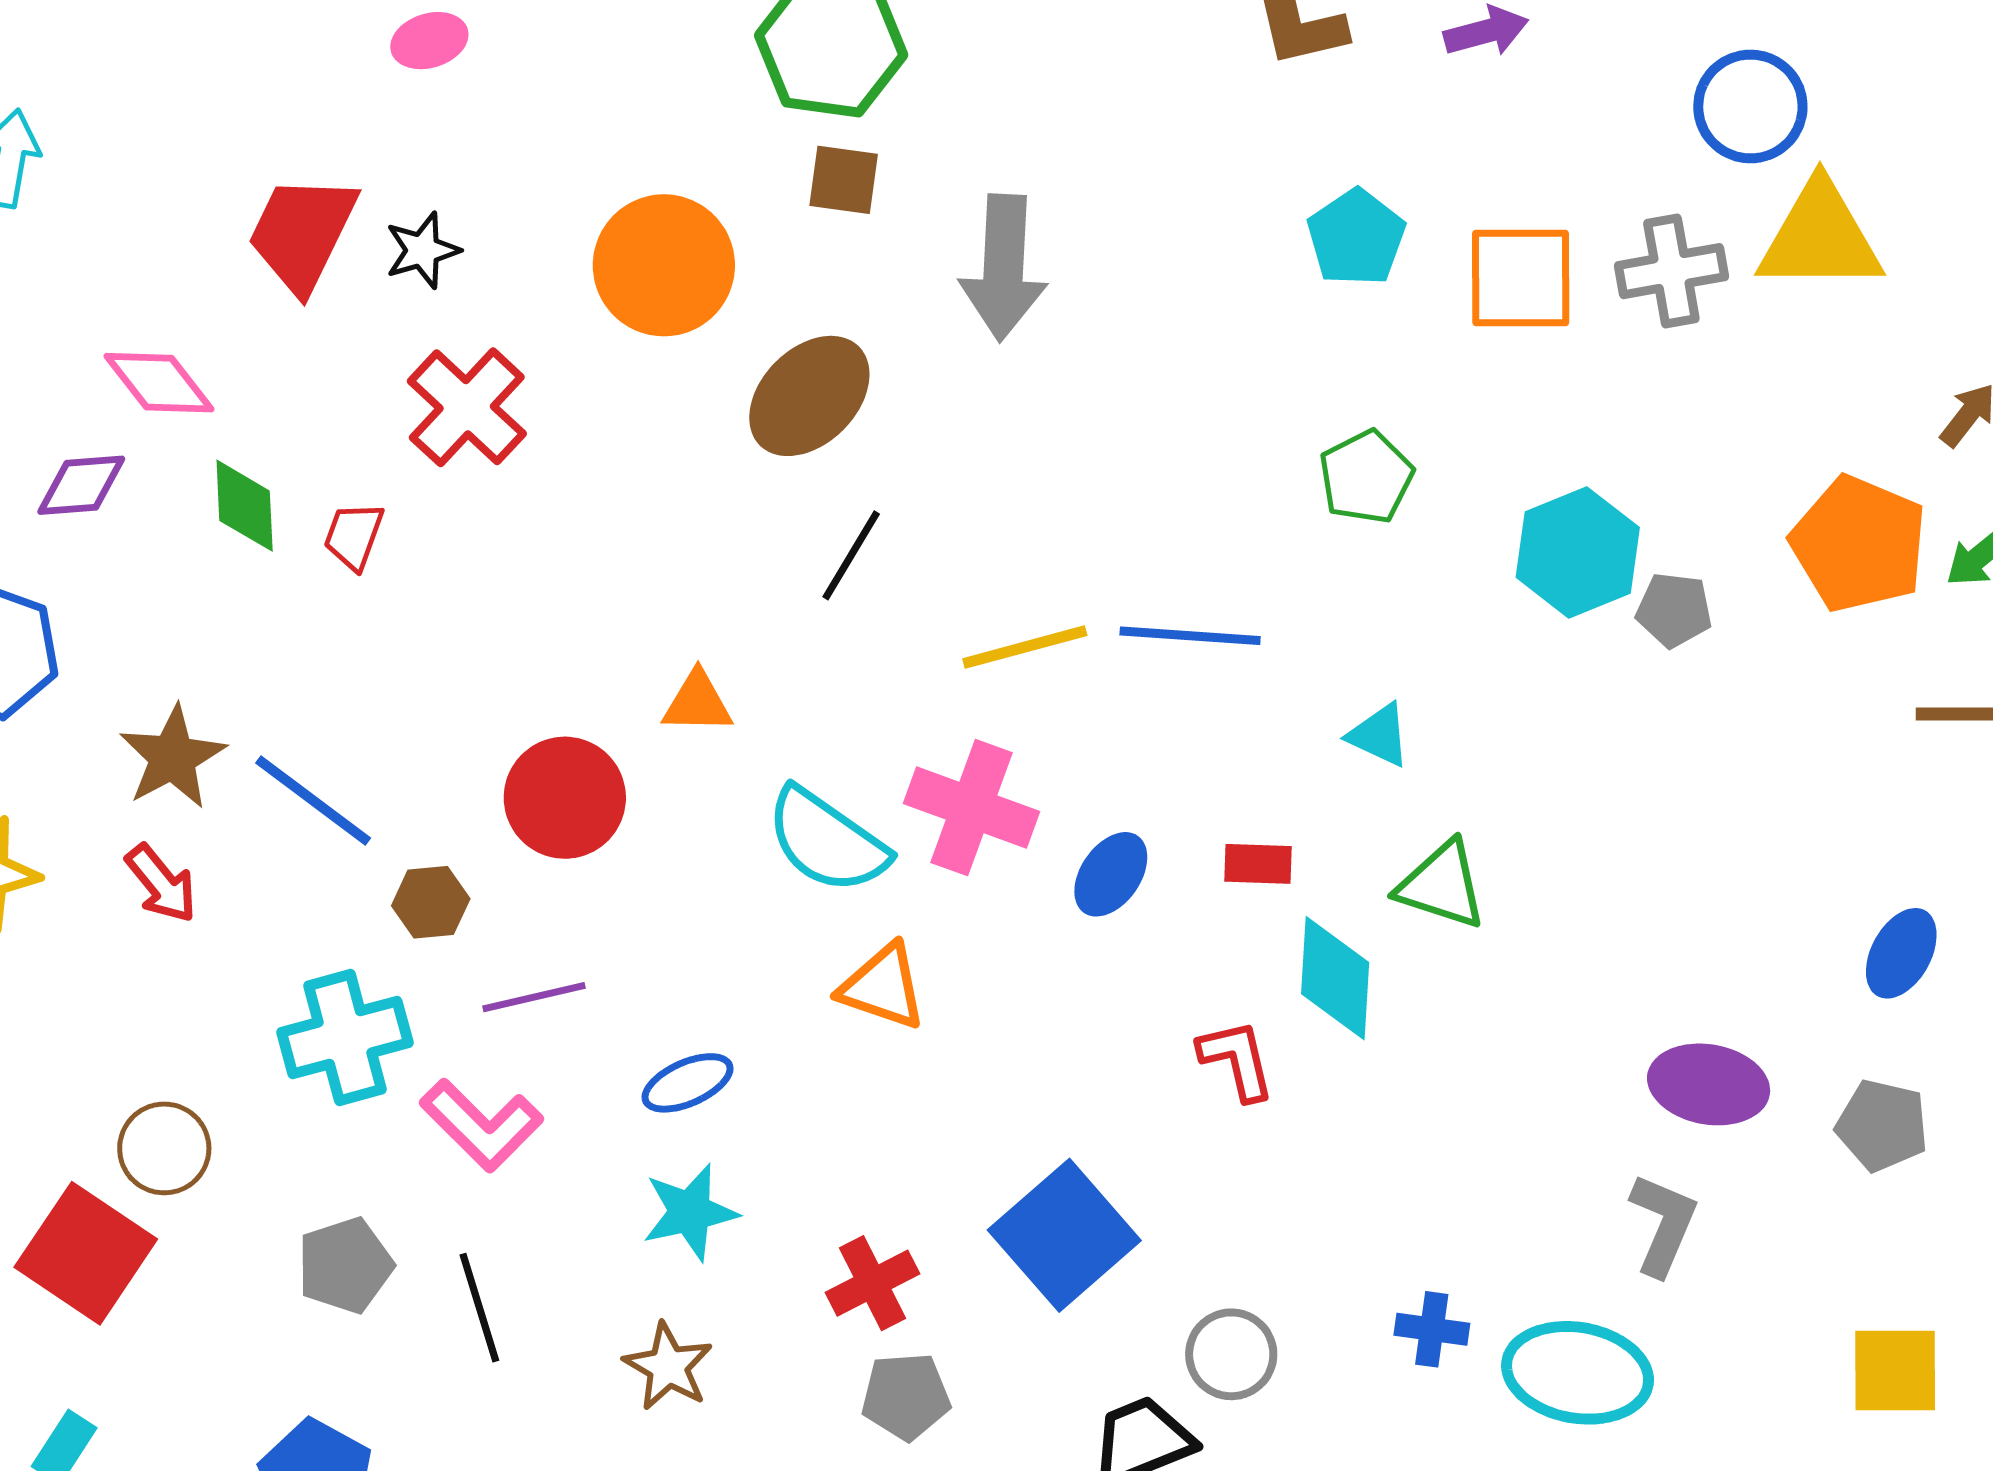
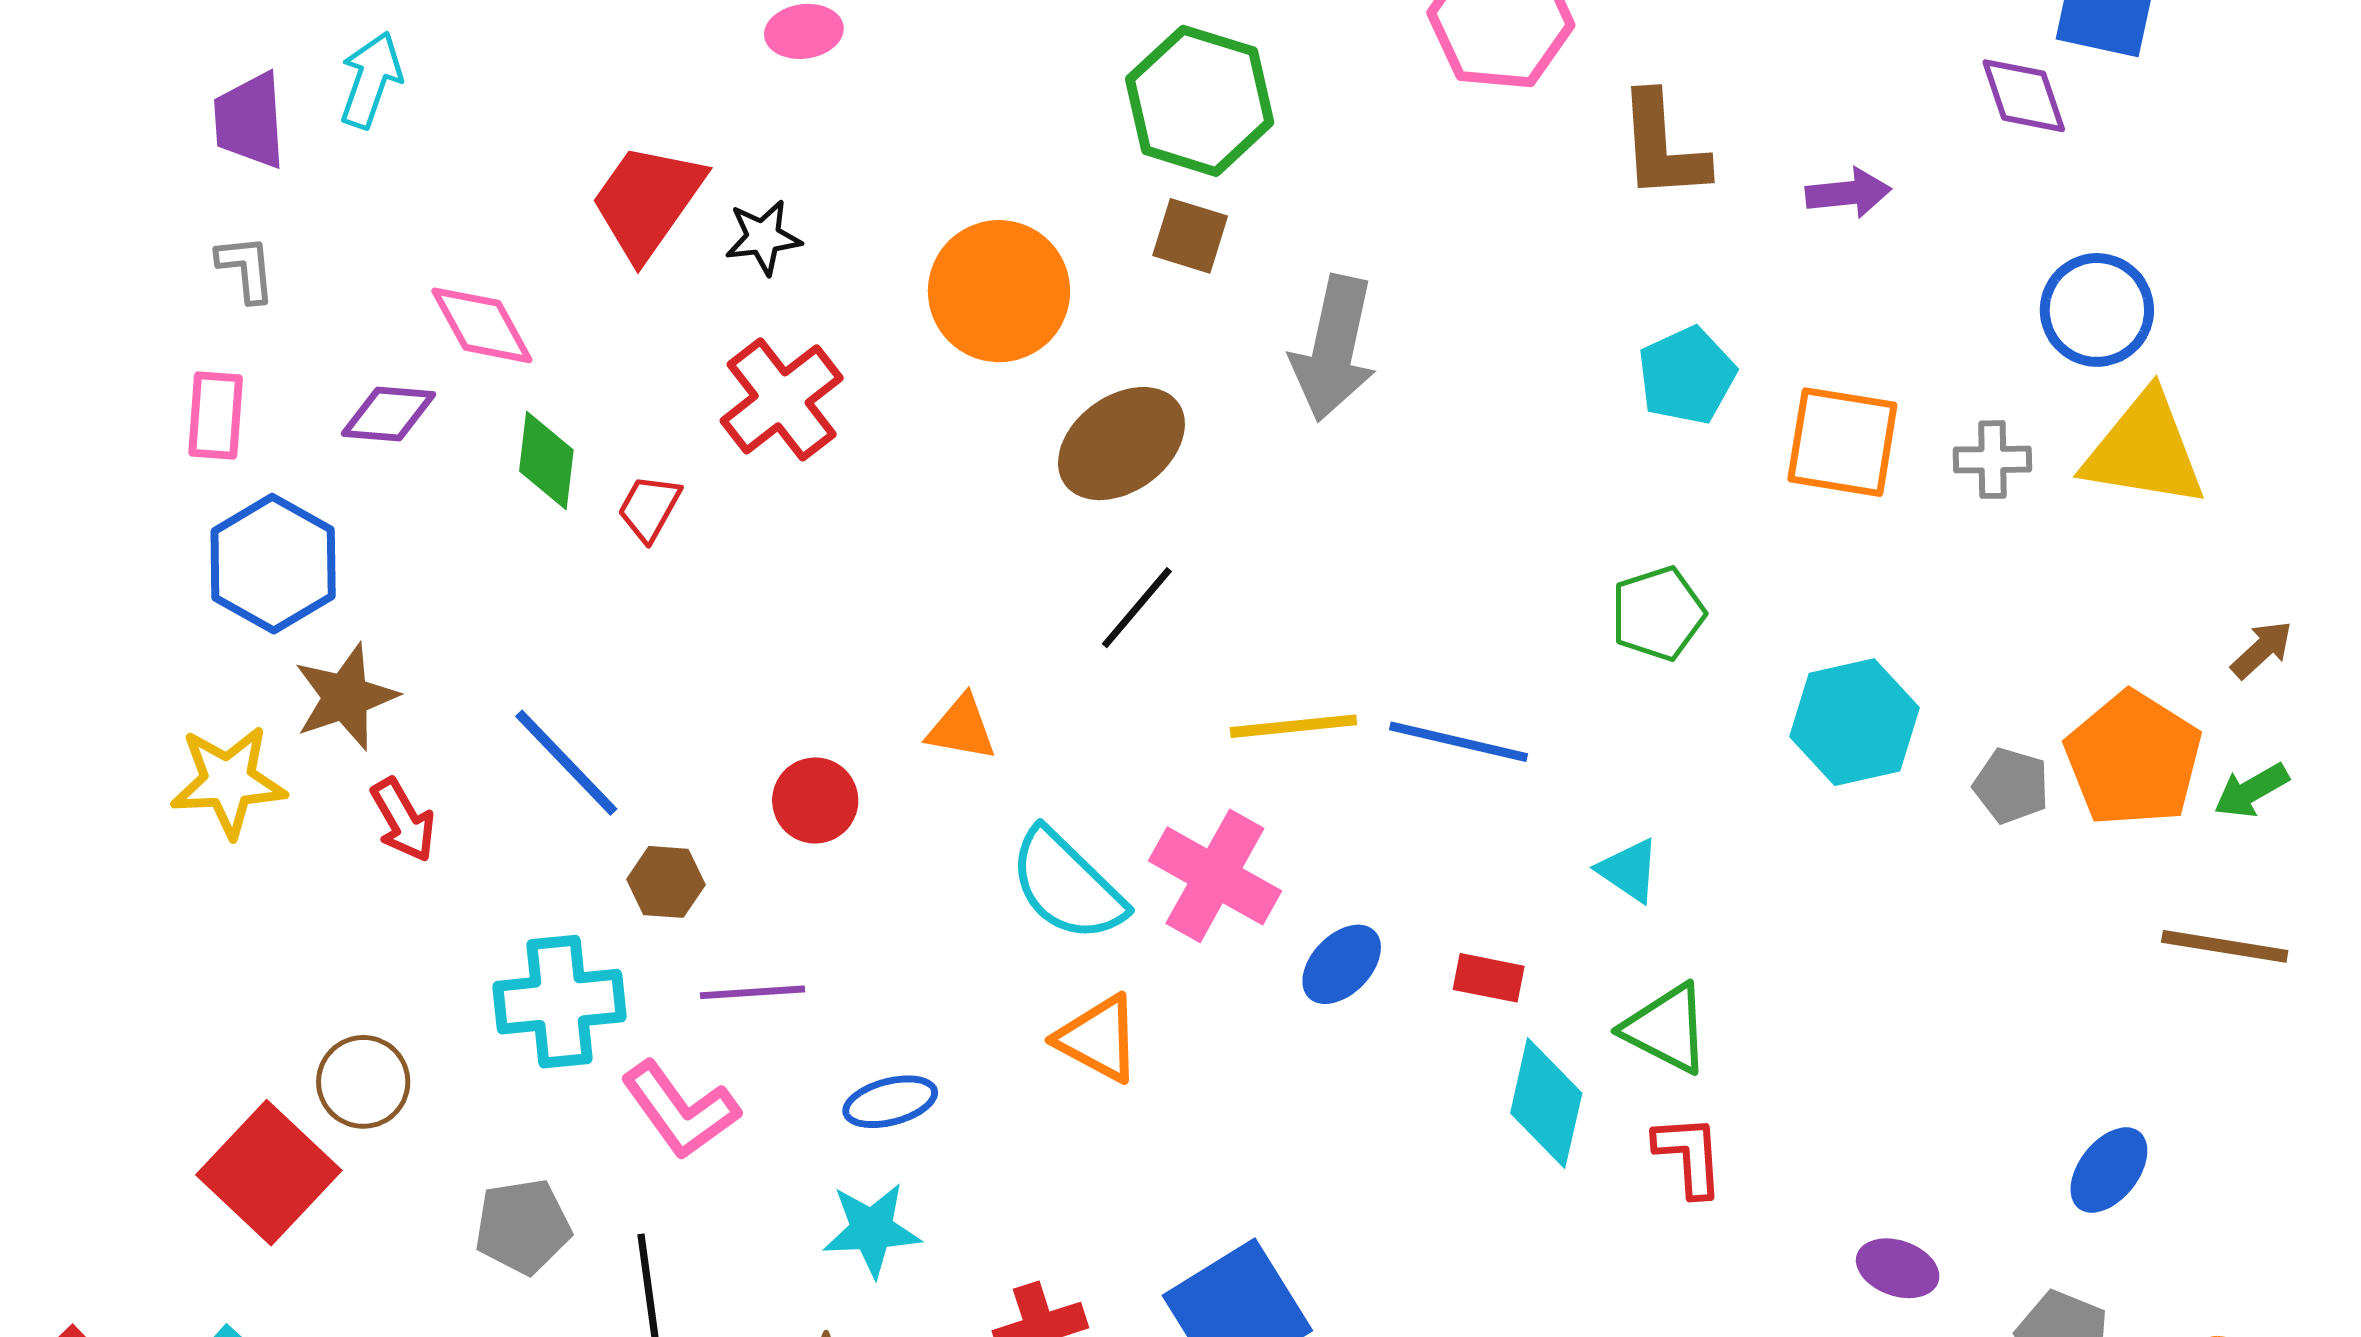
gray cross: (1671, 271) -> (1992, 460), size x0.7
gray pentagon: (1674, 610) -> (2011, 786), moved
brown star: (172, 757) -> (346, 697), moved
red circle: (565, 798) -> (815, 800), size x0.7
red L-shape: (1237, 1060) -> (1689, 1156), moved
purple ellipse: (1709, 1084) -> (1898, 1268), size x0.7

